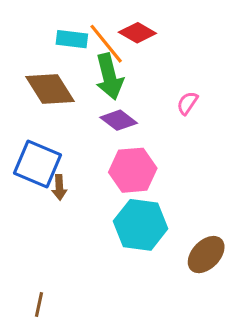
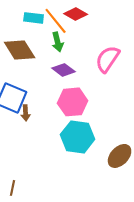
green arrow: (109, 77) -> (58, 42), size x0.7
pink semicircle: (187, 103) -> (108, 59), size x1.8

